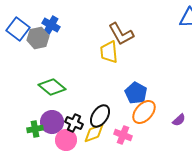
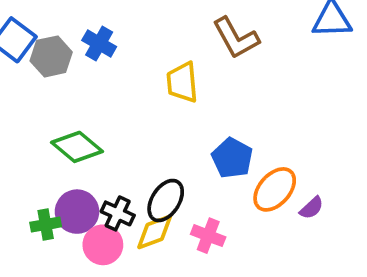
blue cross: (51, 25) -> (99, 44), moved
brown L-shape: (121, 34) -> (236, 38), moved
orange ellipse: (144, 112) -> (275, 189), moved

